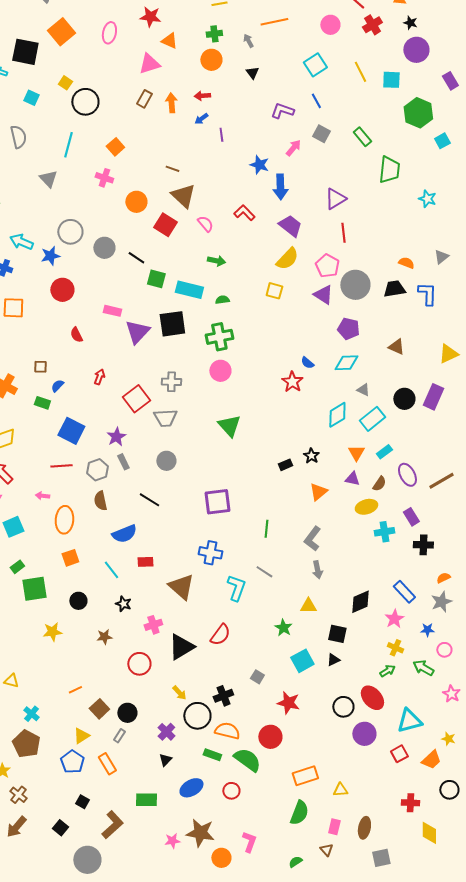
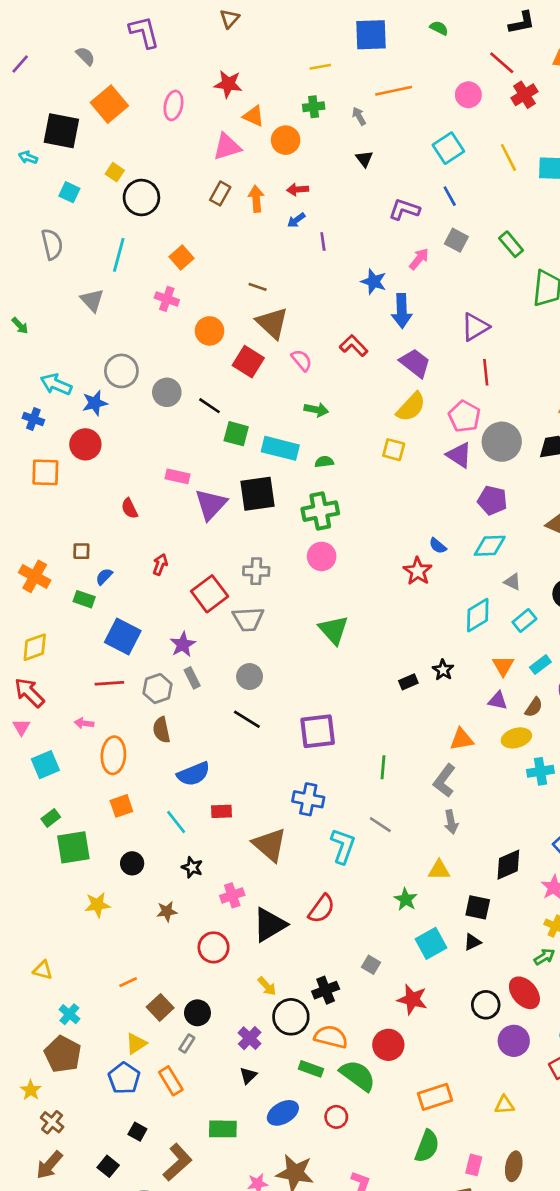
orange circle: (211, 60) -> (286, 140), moved
red circle: (62, 290) -> (85, 444), moved
cyan rectangle: (372, 419) -> (524, 620), size x0.7
orange triangle: (318, 492) -> (462, 739), moved, turned 30
black line: (149, 500) -> (247, 719), moved
yellow triangle: (340, 790) -> (504, 1105), moved

